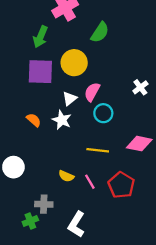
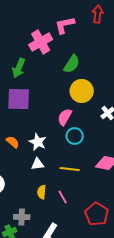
yellow circle: (74, 63) -> (82, 91), moved
white triangle: (70, 99) -> (38, 164), moved, turned 32
yellow semicircle: (66, 176) -> (42, 192), turned 72
red pentagon: (121, 185) -> (97, 214), moved

